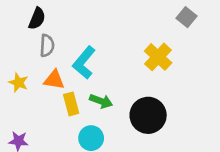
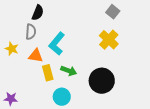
gray square: (186, 17) -> (113, 12), moved
black semicircle: (37, 19) -> (38, 13), moved
yellow star: (19, 83) -> (12, 49), moved

